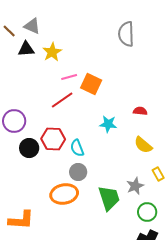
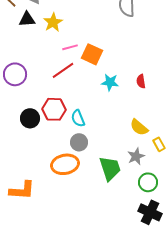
red semicircle: (140, 111) -> (141, 81), turned -104
purple circle: (14, 121) -> (15, 74), moved
cyan star: (108, 124) -> (110, 82), moved
yellow semicircle: (143, 145) -> (139, 127), moved

